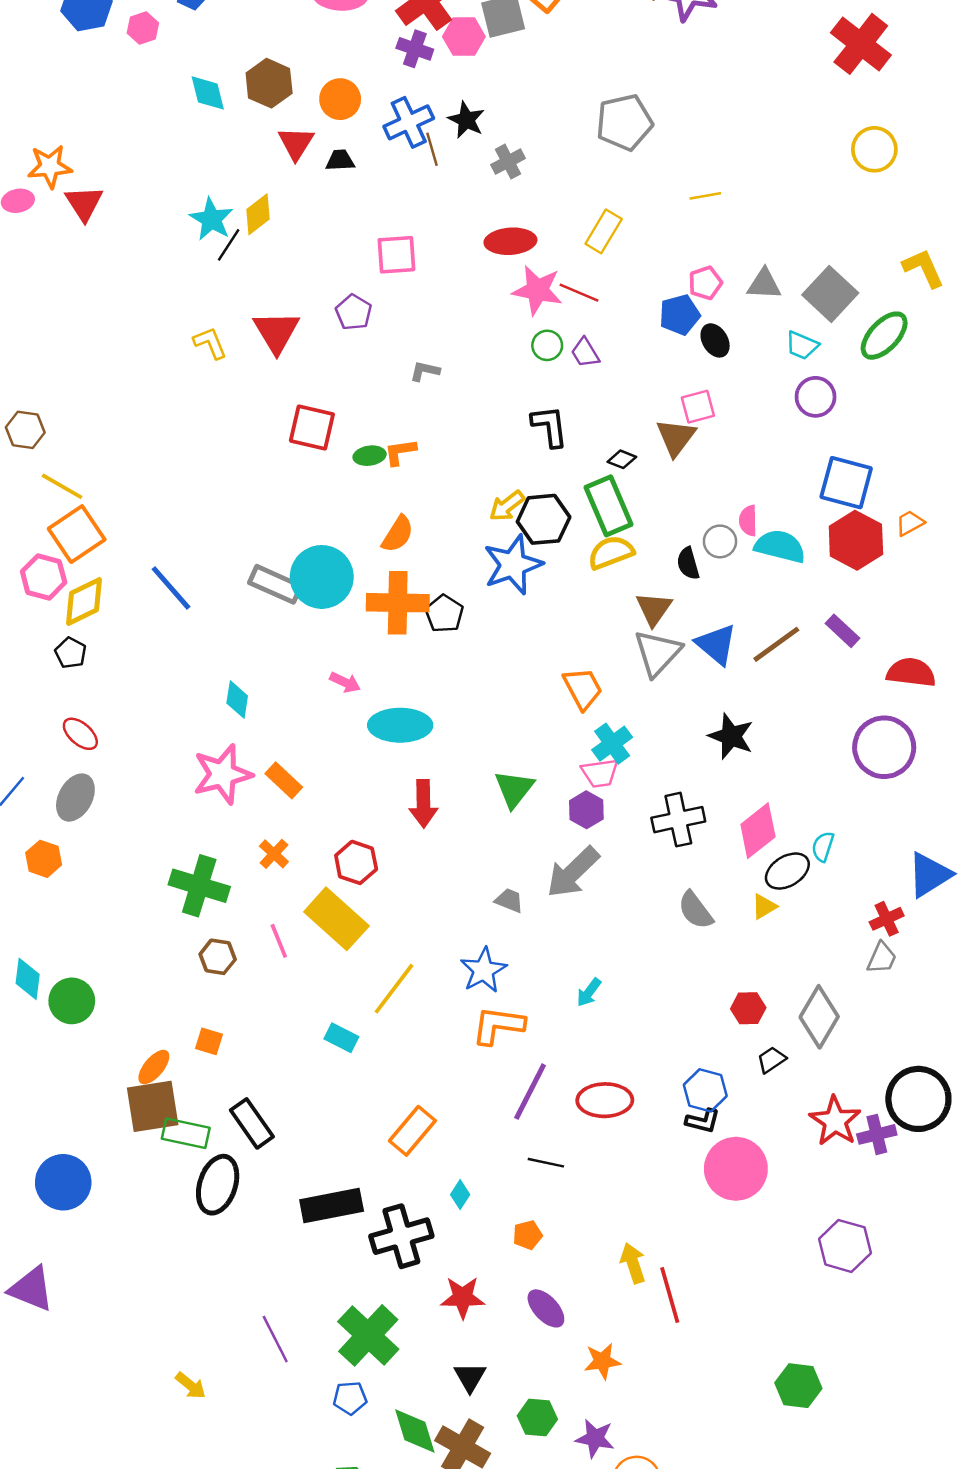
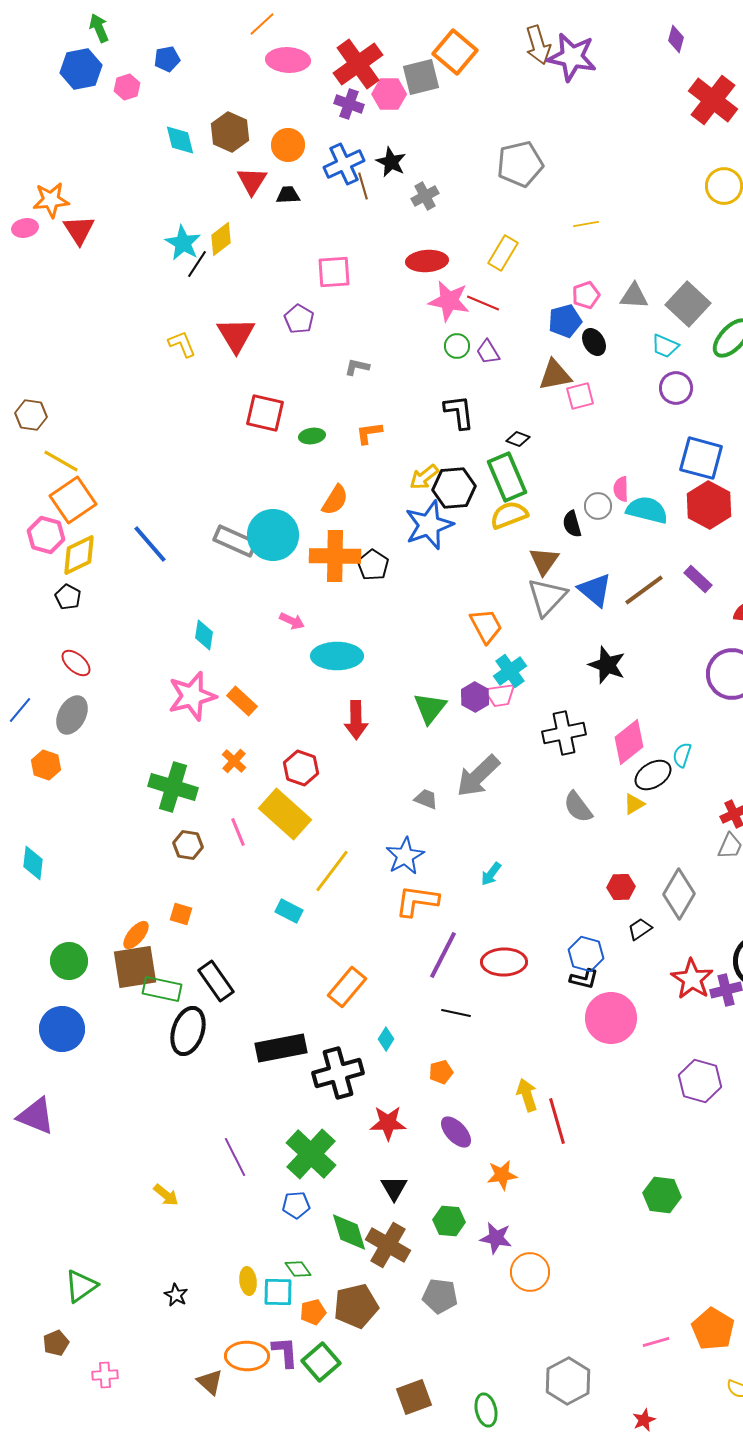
brown triangle: (676, 437) -> (555, 375), moved, turned 42
orange L-shape: (400, 452) -> (369, 433), moved
purple hexagon: (586, 810) -> (475, 697), moved
green circle: (72, 1001) -> (69, 961), moved

